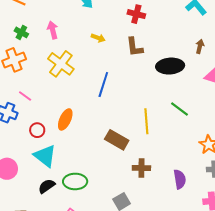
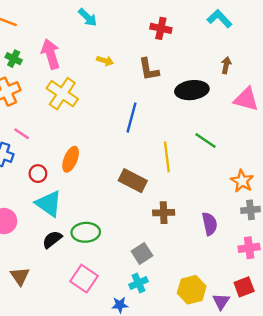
red cross: (136, 14) -> (161, 28), moved
pink arrow: (53, 30) -> (51, 54), size x1.4
blue line: (103, 85) -> (131, 118), moved

